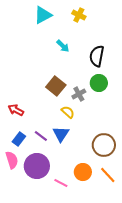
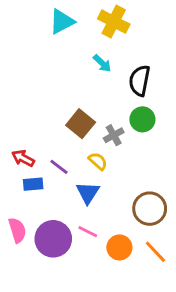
yellow cross: (79, 15) -> (114, 22), size x1.5
cyan arrow: (63, 46) -> (102, 63), moved
purple line: (41, 136) -> (59, 167), moved
blue rectangle: (19, 139) -> (33, 184), moved, turned 48
pink line: (61, 183) -> (88, 232), moved

